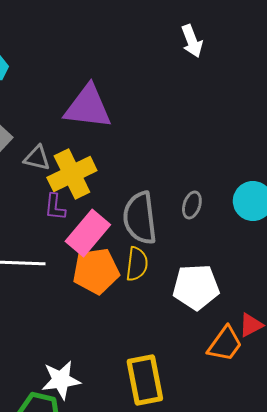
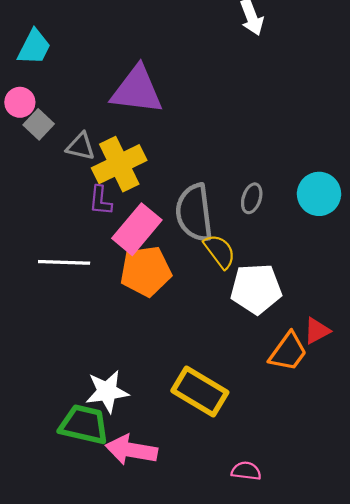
yellow semicircle: (137, 264) -> (220, 251), moved, turned -44
yellow rectangle: (145, 380) -> (200, 391), turned -48

